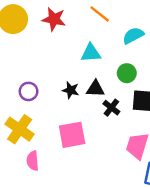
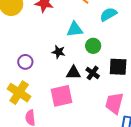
green circle: (127, 73) -> (93, 46), moved
black triangle: (95, 89) -> (73, 73), moved
black star: (71, 90) -> (59, 52), moved

